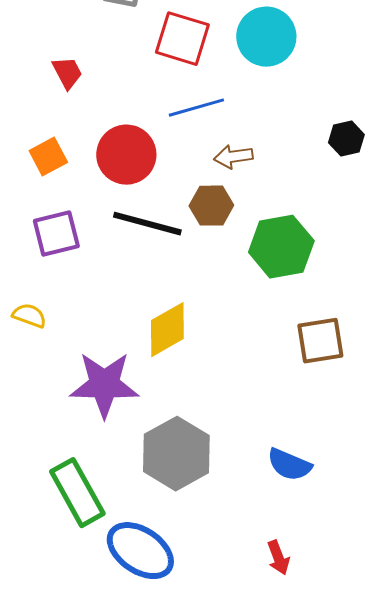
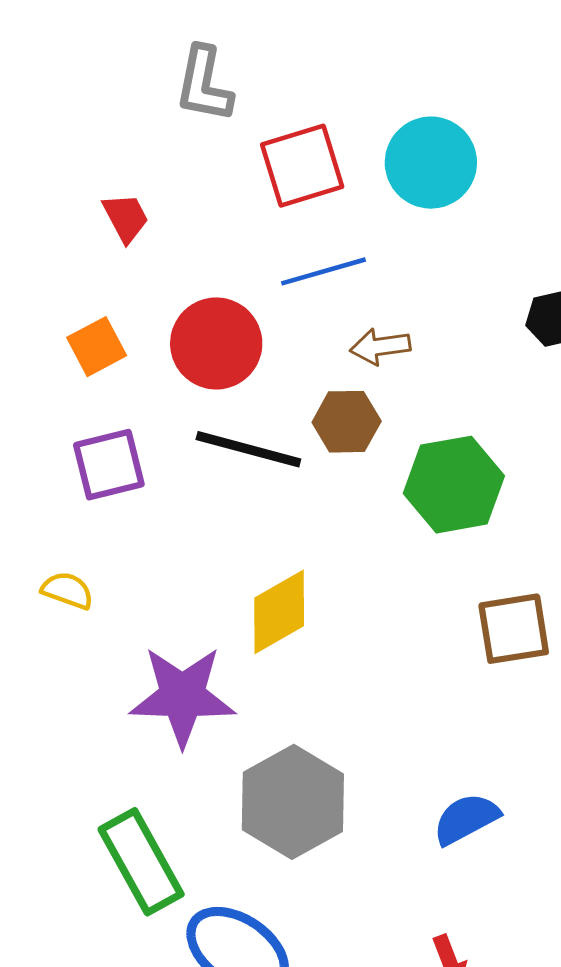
red square: (182, 39) -> (302, 166), turned -34
blue semicircle: (289, 465) -> (466, 819), turned 129

